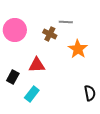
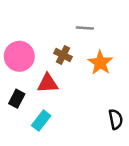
pink circle: (15, 30) -> (19, 56), moved
brown cross: (50, 34) -> (63, 55), moved

